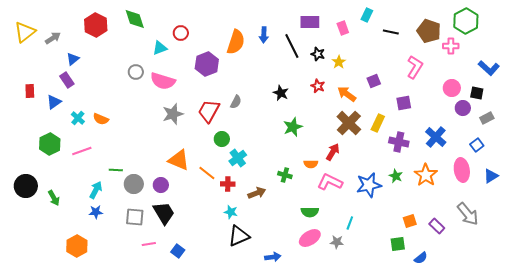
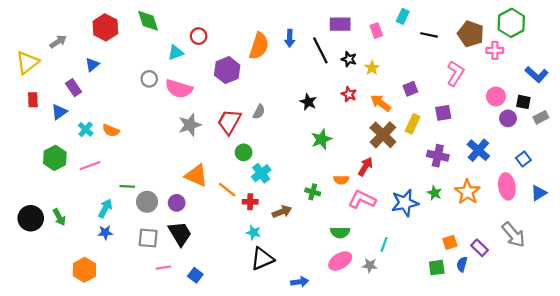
yellow triangle: (25, 32) -> (27, 62), moved
blue triangle: (73, 59) -> (92, 65), moved
gray rectangle: (487, 118) -> (541, 117), moved
yellow rectangle: (378, 123) -> (413, 124), moved
black circle: (26, 186) -> (31, 218), moved
blue semicircle: (421, 258) -> (462, 264), moved, turned 144

